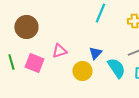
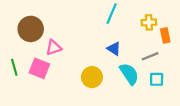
pink triangle: (59, 51) -> (54, 48), moved
blue triangle: (95, 53) -> (114, 49), moved, turned -40

